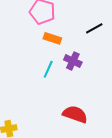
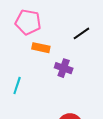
cyan line: (48, 69) -> (17, 86), moved

